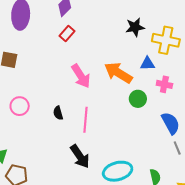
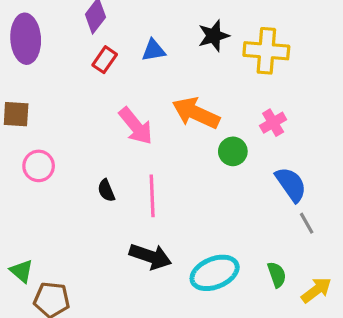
blue triangle: (147, 64) -> (154, 50), moved
pink cross: (164, 84) -> (273, 123), turned -35
pink circle: (20, 106) -> (39, 166), moved
black arrow: (80, 156) -> (150, 256), turned -30

